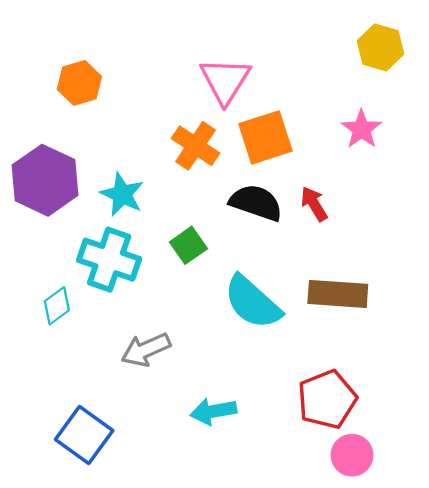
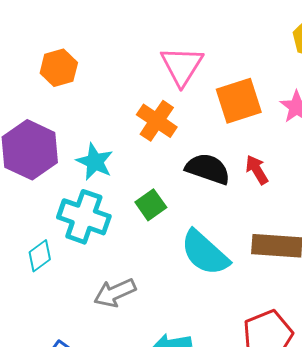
orange square: (265, 137) -> (239, 101), moved

